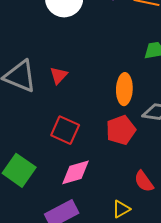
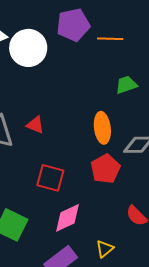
red triangle: (59, 75) -> (35, 125), turned -42
yellow triangle: (121, 209) -> (105, 249), moved

